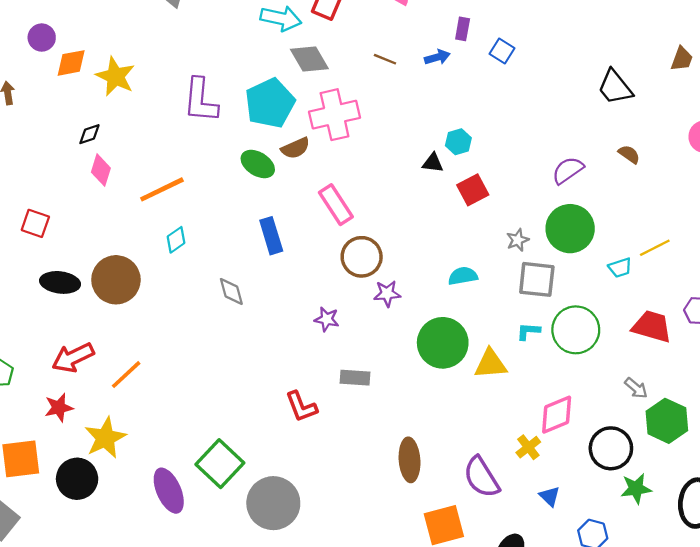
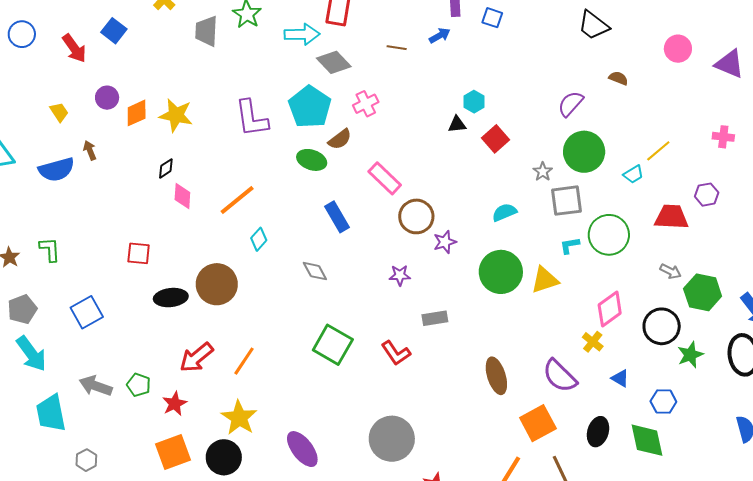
pink cross: (335, 115) -> (366, 104), size x0.6
red star: (59, 408) -> (175, 404), moved
green square: (220, 464) -> (333, 345), moved

